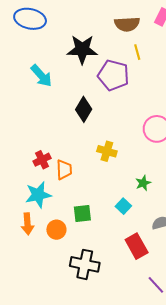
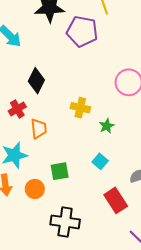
black diamond: (84, 109) -> (36, 81), moved
red cross: (42, 160) -> (17, 109), moved
green star: (143, 183) -> (107, 126), moved

